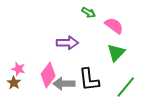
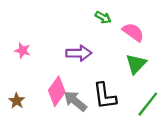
pink star: (18, 69) -> (23, 51), moved
gray arrow: (64, 84) -> (75, 101), turned 40

